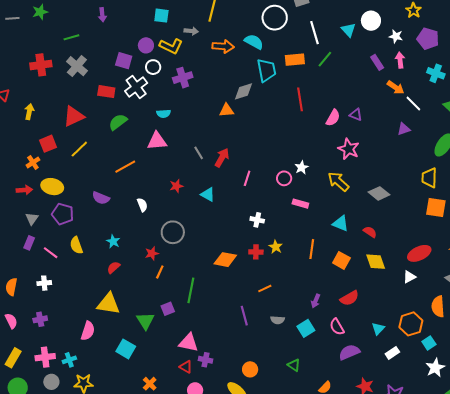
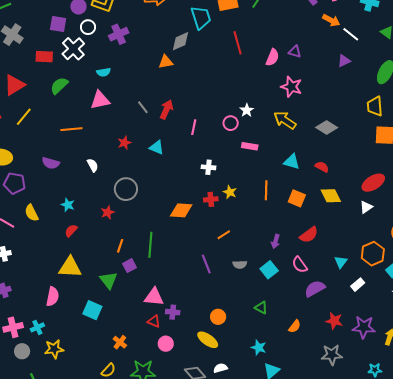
orange line: (125, 167) -> (71, 129), turned 30
orange line: (160, 272) -> (120, 246), moved

